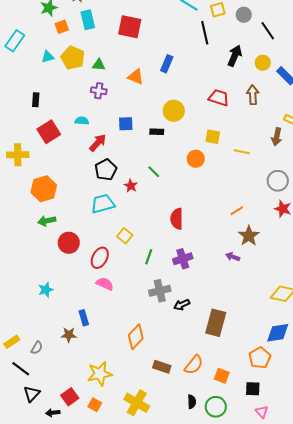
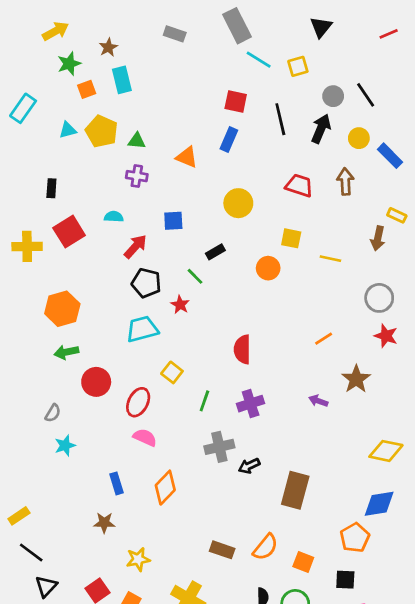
gray circle: (244, 15) -> (333, 96), moved
red square: (130, 27) -> (236, 102), moved, size x0.7
black line: (205, 33) -> (280, 119), moved
black rectangle: (157, 132) -> (215, 252), moved, turned -32
yellow cross: (18, 155) -> (27, 246), moved
black pentagon: (106, 170) -> (146, 283), turned -30
green line: (154, 172) -> (195, 276), moved
brown star: (249, 236) -> (356, 379), moved
brown star: (69, 335) -> (104, 523), moved
orange diamond: (136, 337) -> (165, 488), moved
gray semicircle: (37, 348) -> (53, 413), moved
yellow star: (100, 374) -> (138, 559), size x0.7

